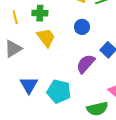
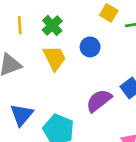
green cross: (40, 13) -> (52, 25), turned 35
blue circle: (82, 27) -> (90, 47), moved

